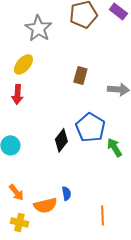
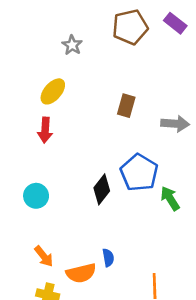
gray star: (38, 28) -> (72, 45), size x0.6

